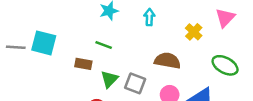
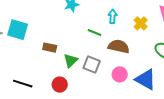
cyan arrow: (149, 17) -> (113, 16), moved
green line: (104, 45) -> (95, 32), moved

